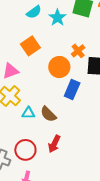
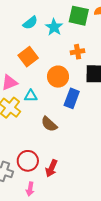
orange cross: (78, 51) -> (78, 52), moved, turned 32
cyan triangle: (28, 113) -> (31, 96), moved
red arrow: (54, 144) -> (51, 168), moved

